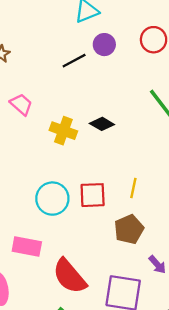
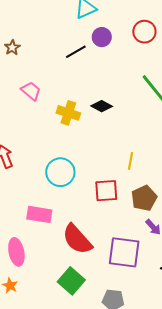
red square: (93, 195) -> (106, 191), moved
brown pentagon: (129, 229) -> (144, 198), moved

